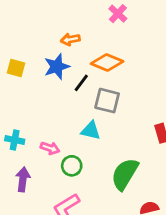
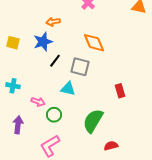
orange diamond: (107, 63) -> (94, 43), moved, turned 45
black line: (81, 83) -> (55, 61), moved
cyan cross: (15, 140) -> (13, 86), moved

